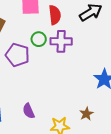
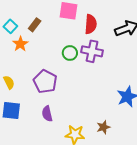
green circle: (39, 39) -> (70, 53), moved
purple pentagon: (17, 55) -> (45, 82), moved

